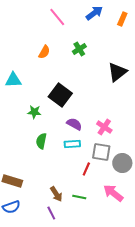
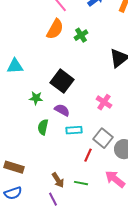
orange semicircle: (44, 52) -> (55, 29), moved, size x1.5
purple semicircle: (74, 124) -> (62, 110), moved
pink cross: (104, 127) -> (104, 102), moved
gray square: (101, 152) -> (103, 138), turned 30

